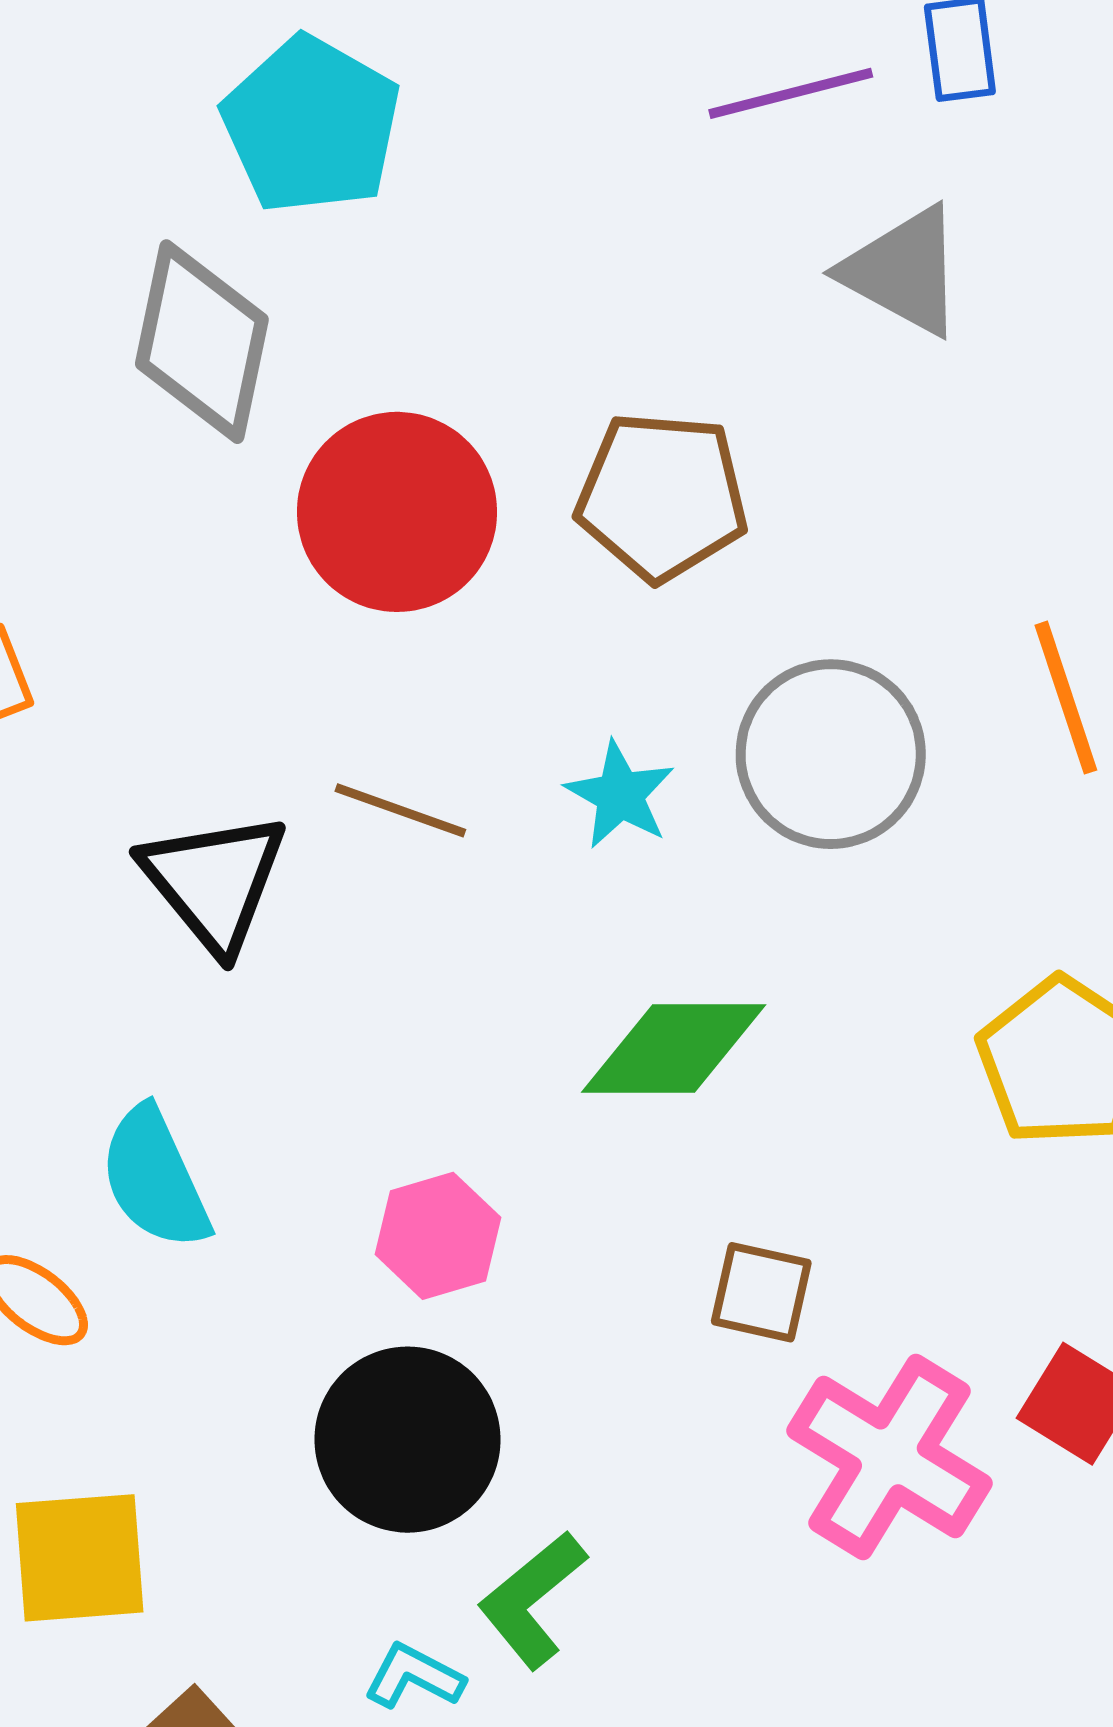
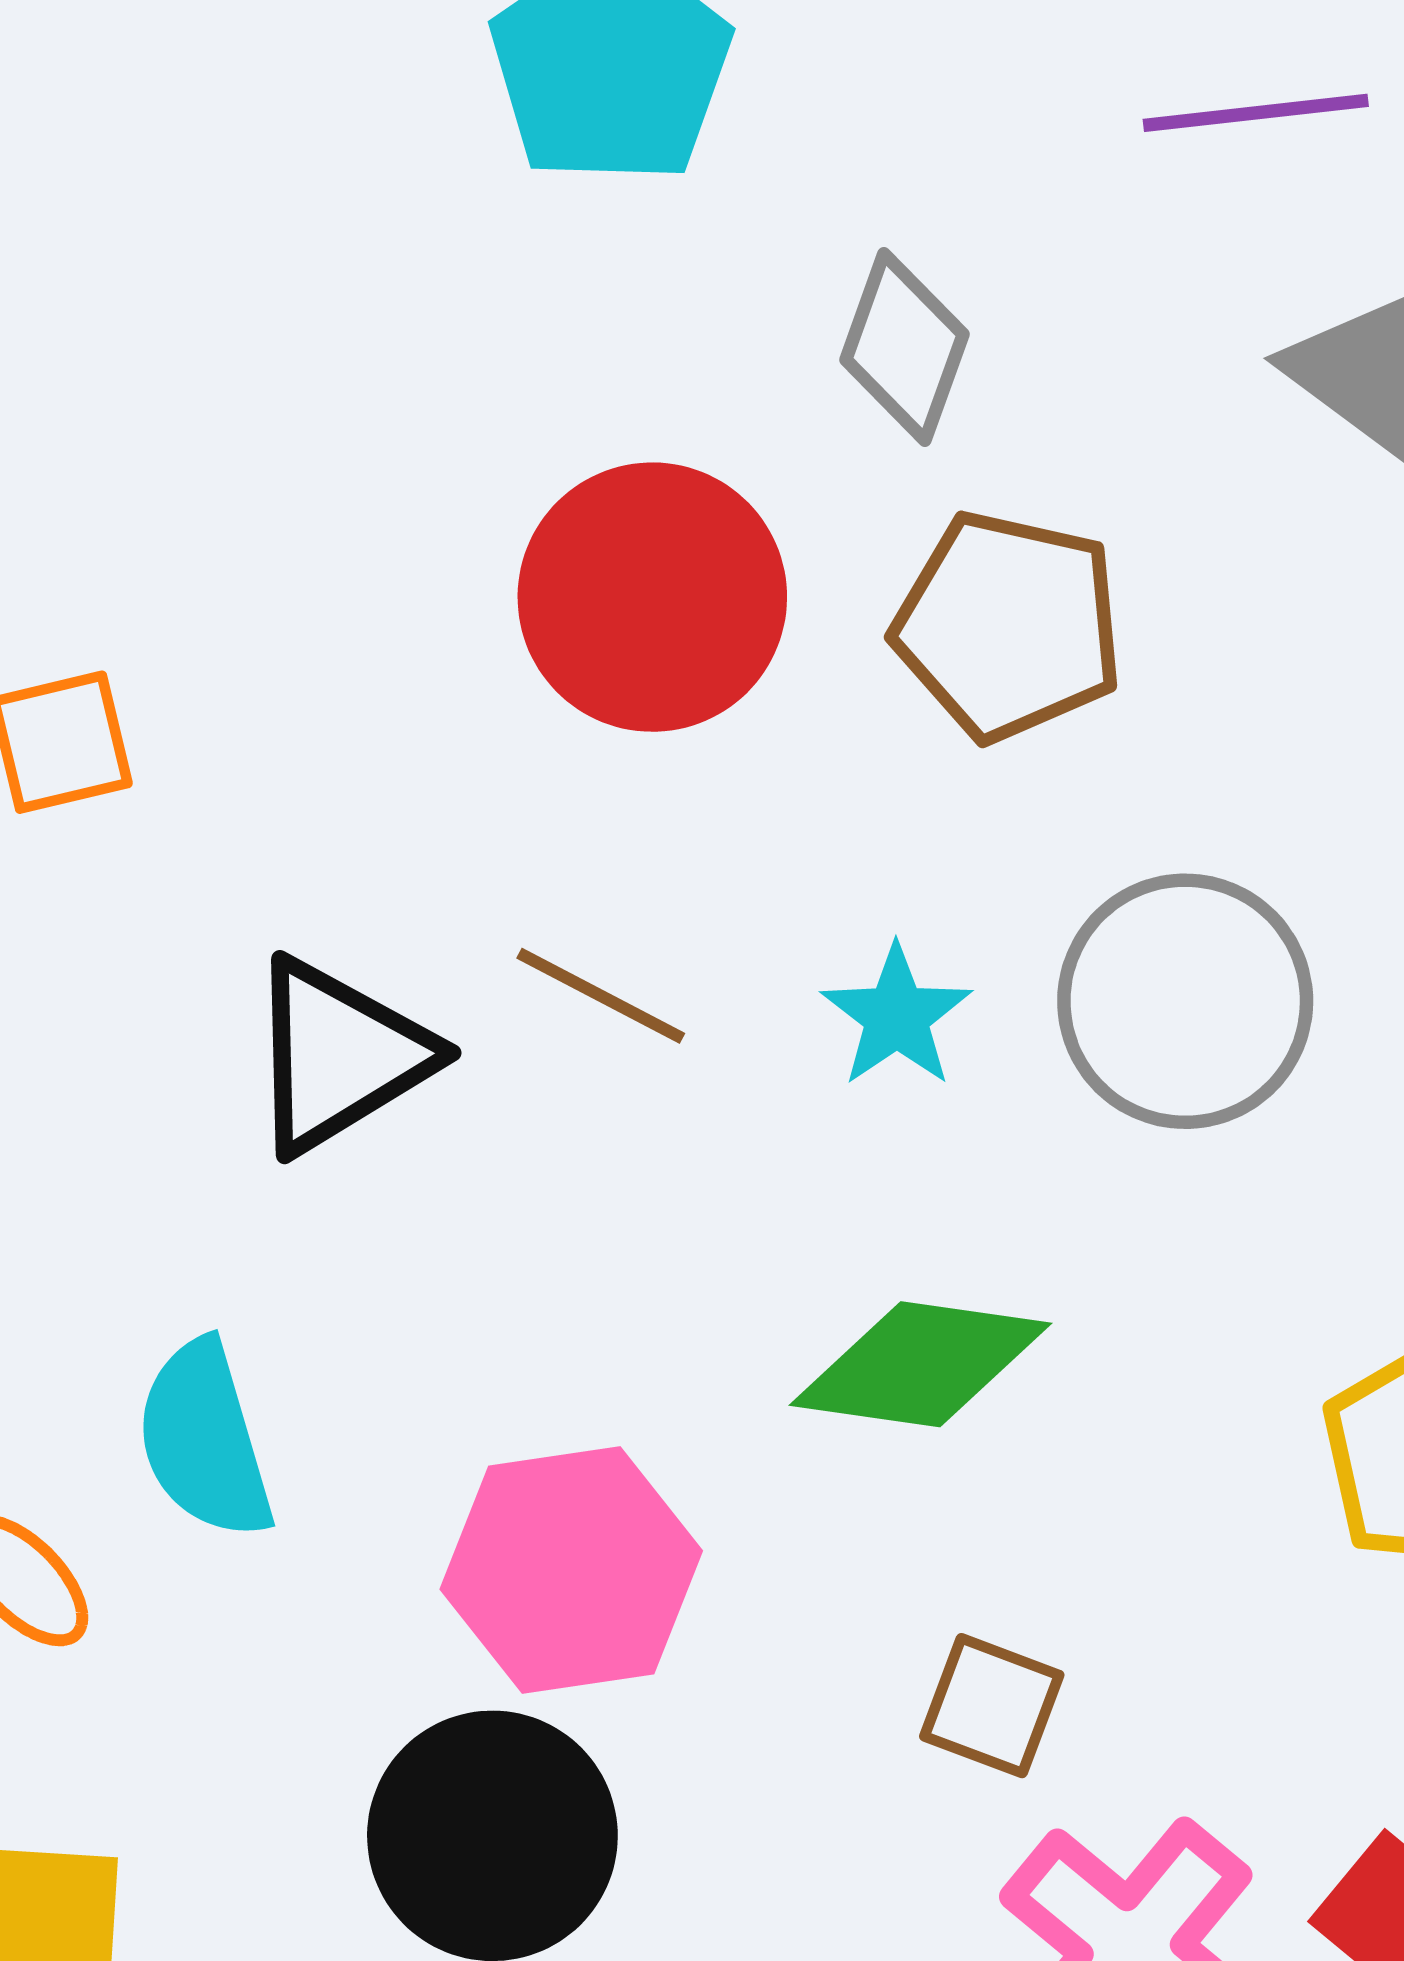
gray diamond: (202, 342) -> (904, 347), moved, size x0.7
black triangle: (214, 882) -> (339, 1056), turned 30
pink hexagon: (438, 1236) -> (571, 1570), size x1.5

